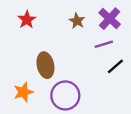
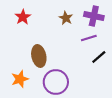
purple cross: (110, 19) -> (94, 16), turned -30

